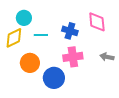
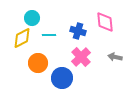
pink cross: (73, 57) -> (81, 57), turned -36

